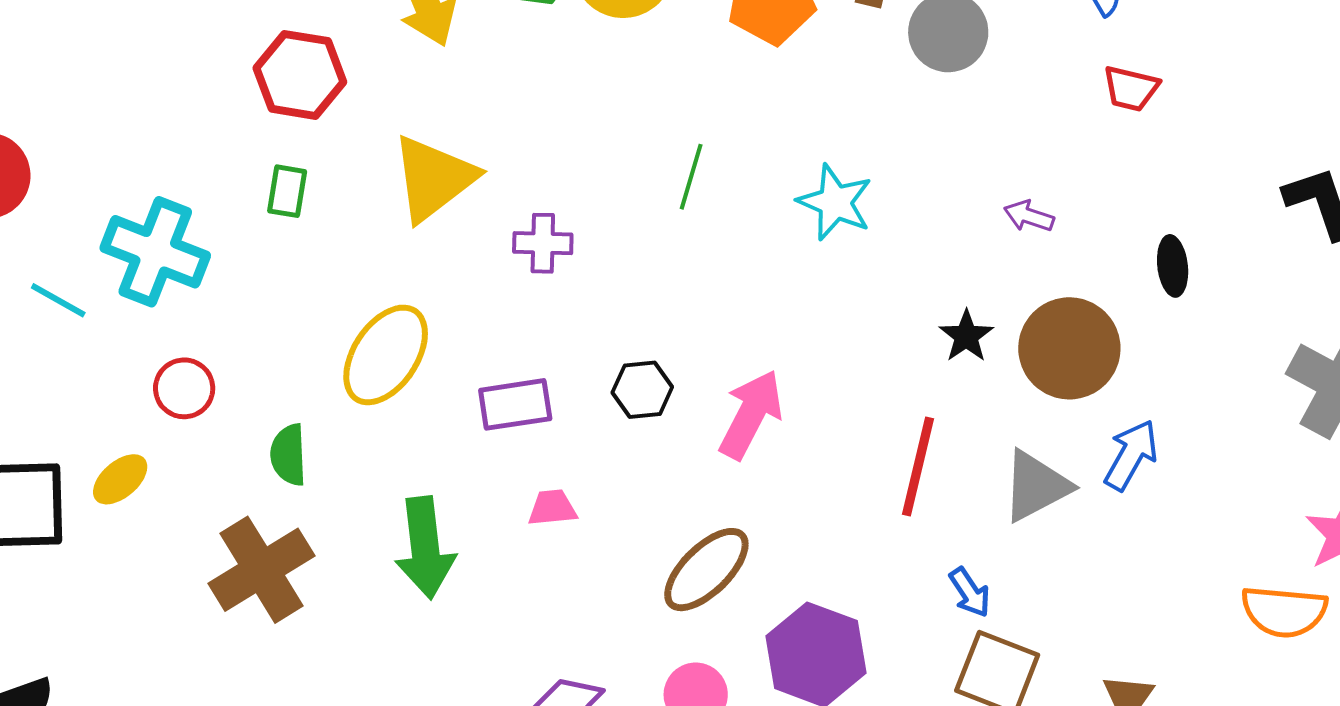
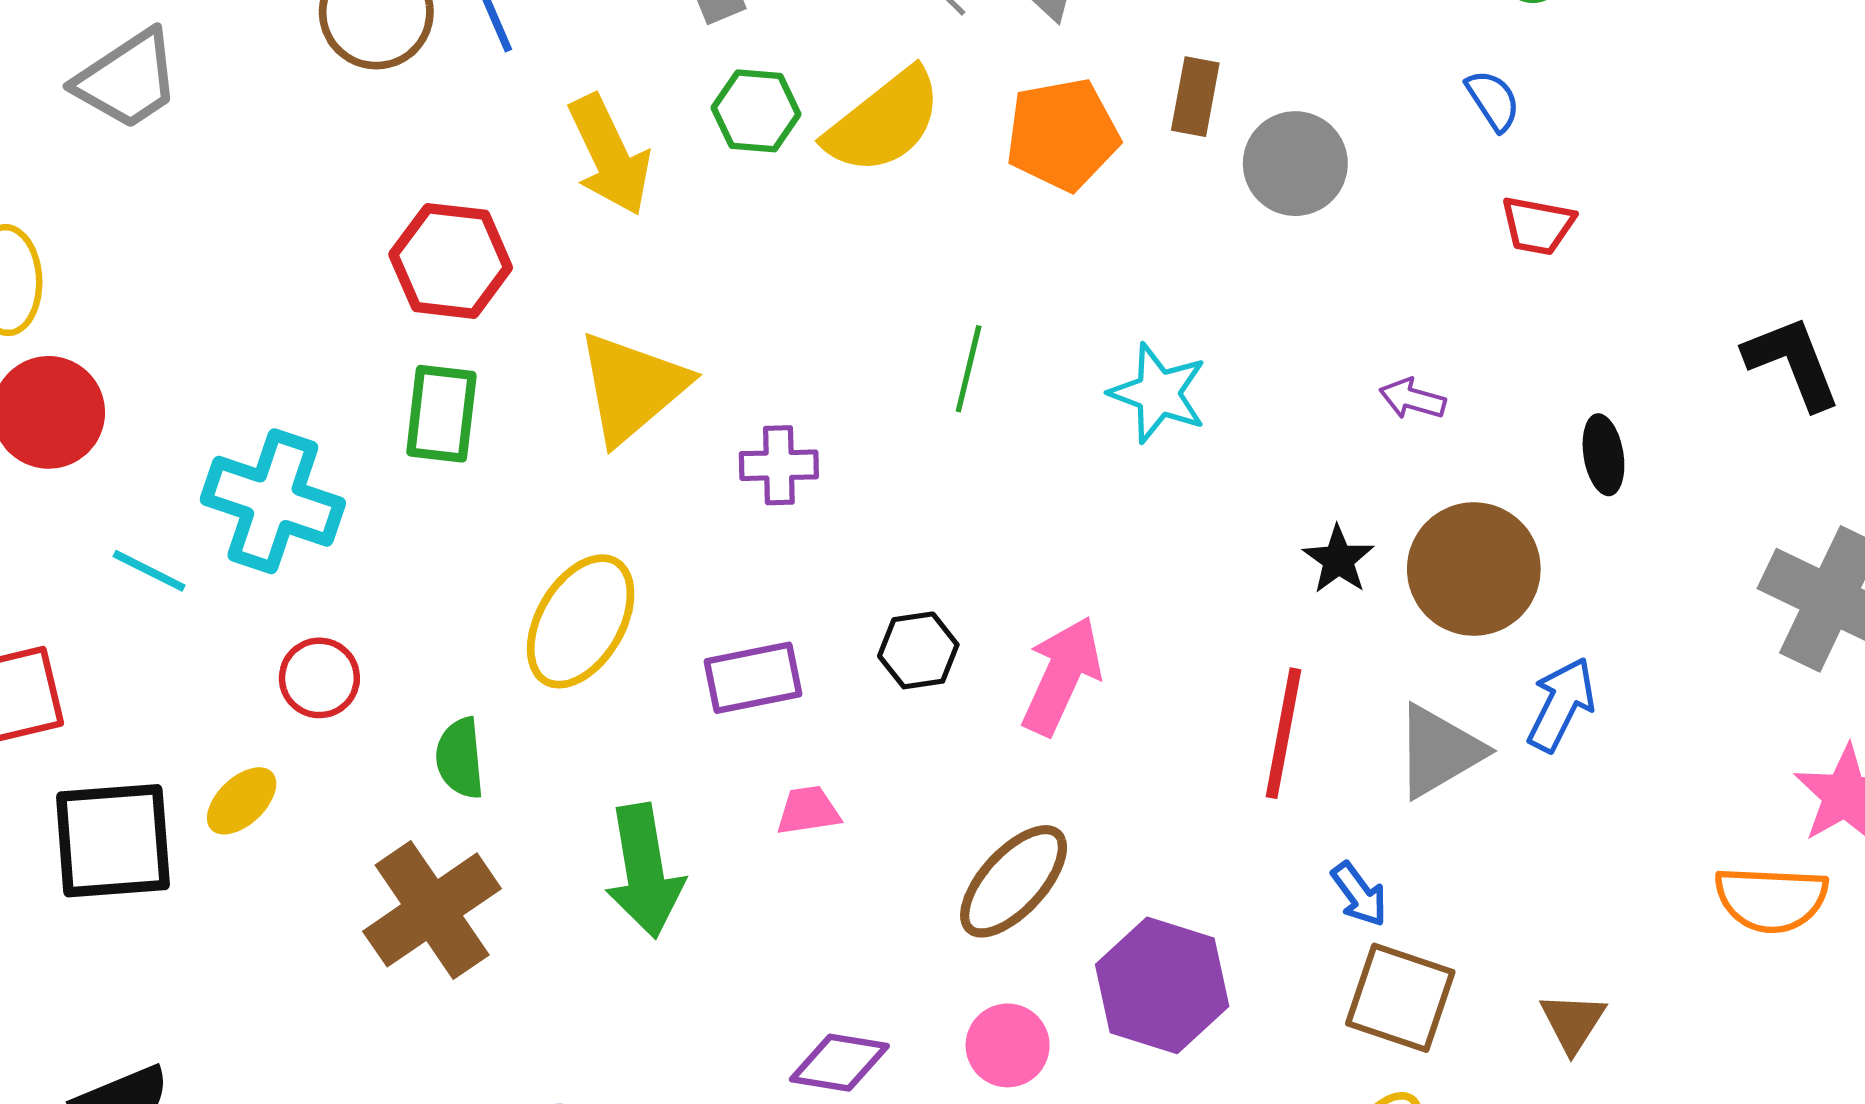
green rectangle: (287, 191) -> (441, 414), size x1.4

